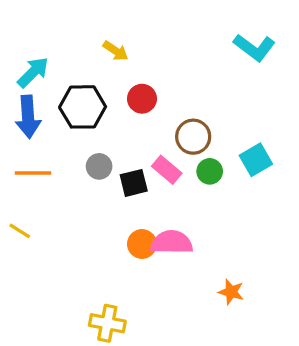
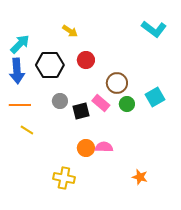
yellow line: (20, 231) -> (27, 130), moved
pink semicircle: (172, 242) -> (104, 147), size x0.7
yellow cross: (107, 323) -> (64, 178), moved

